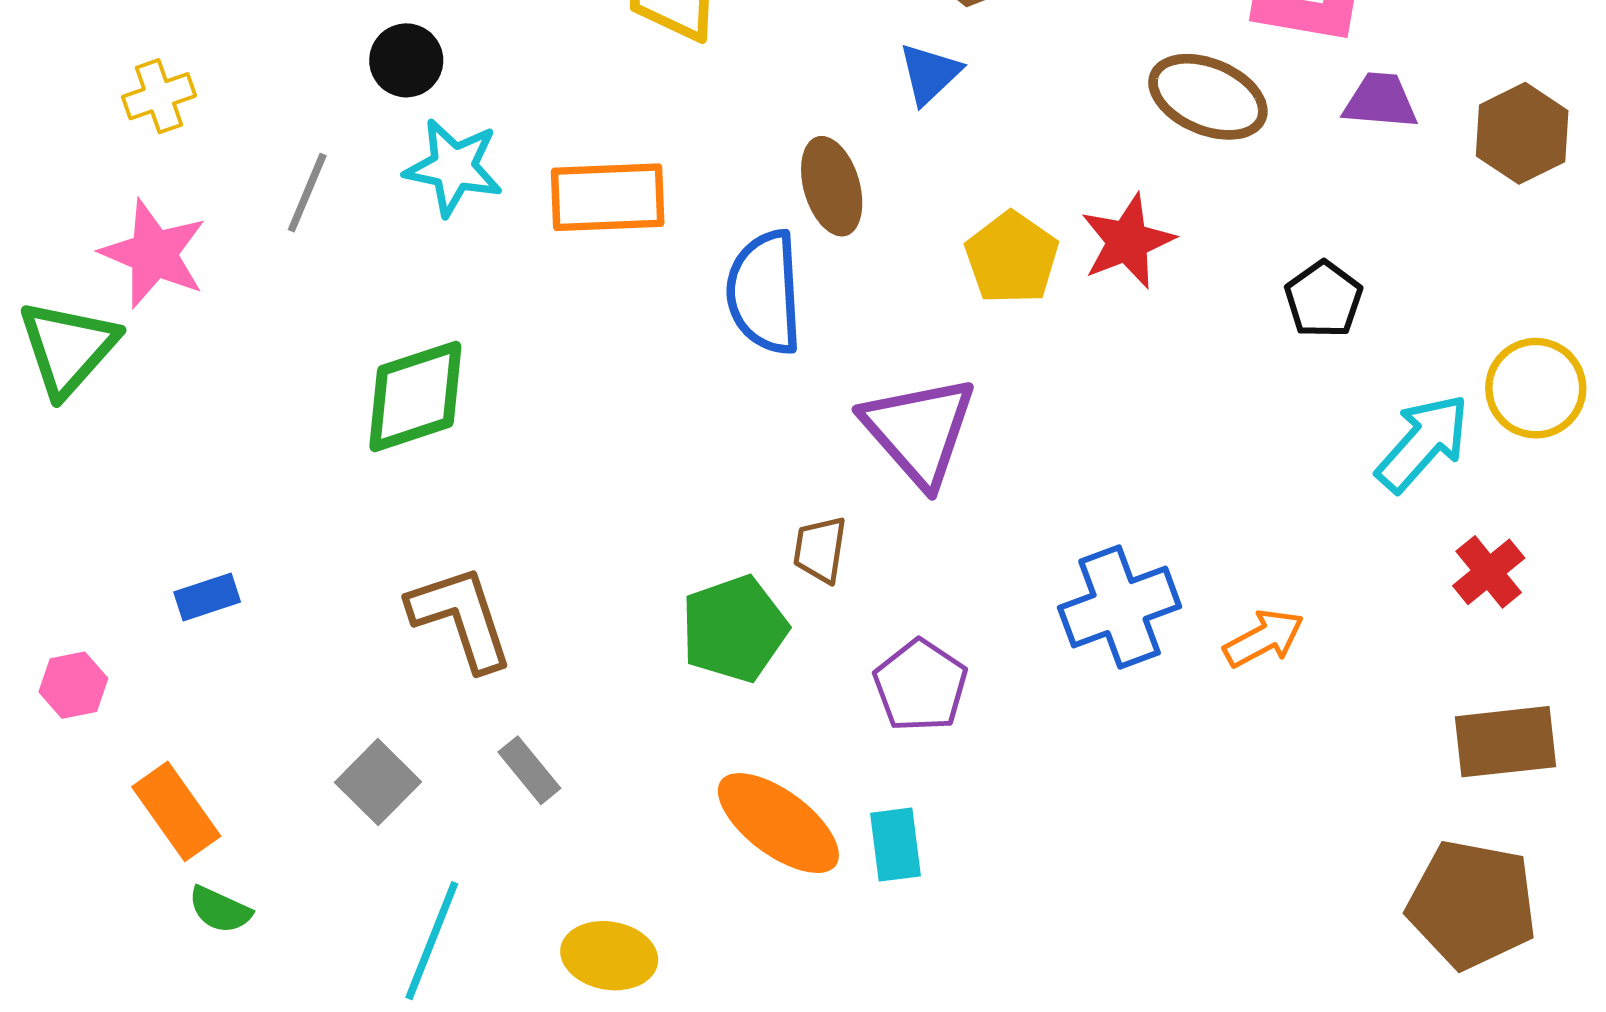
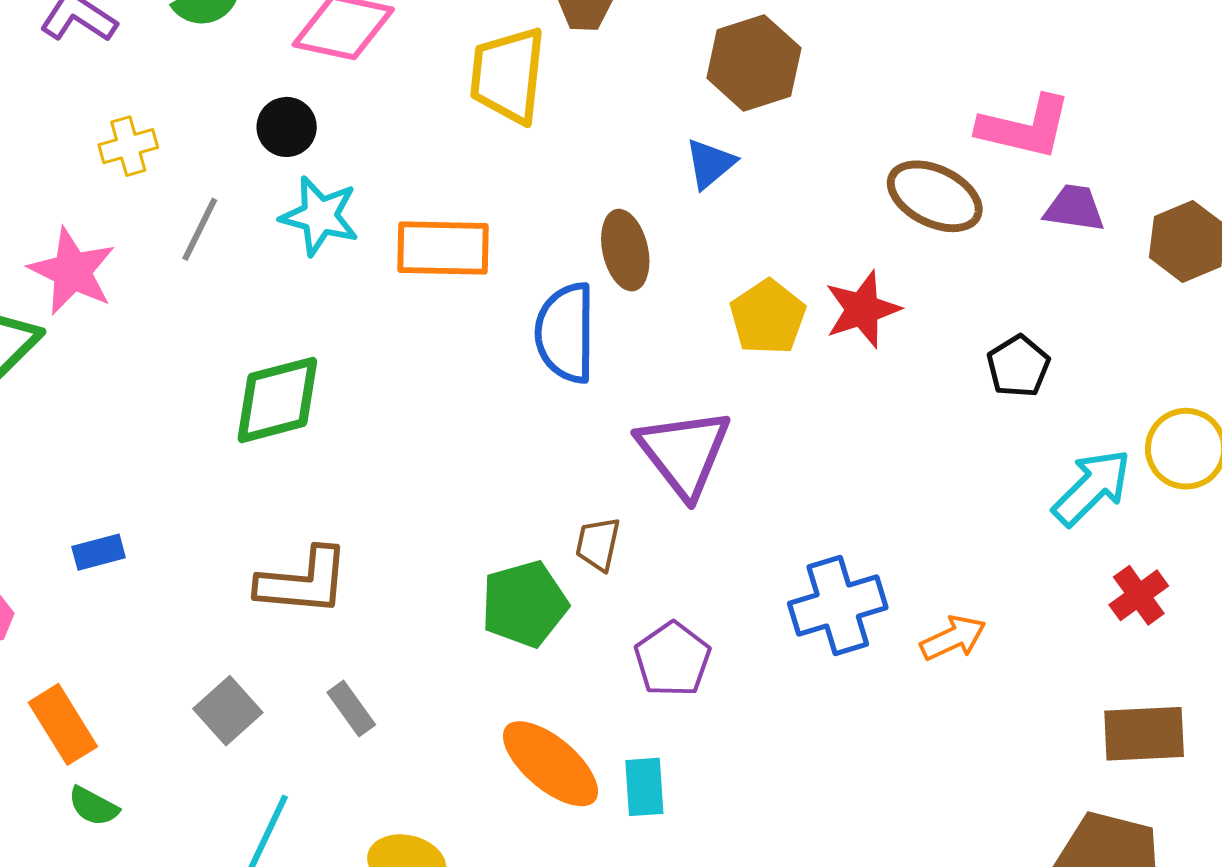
yellow cross: (159, 96) -> (128, 146), moved
brown L-shape: (461, 618) -> (303, 582), turned 110

